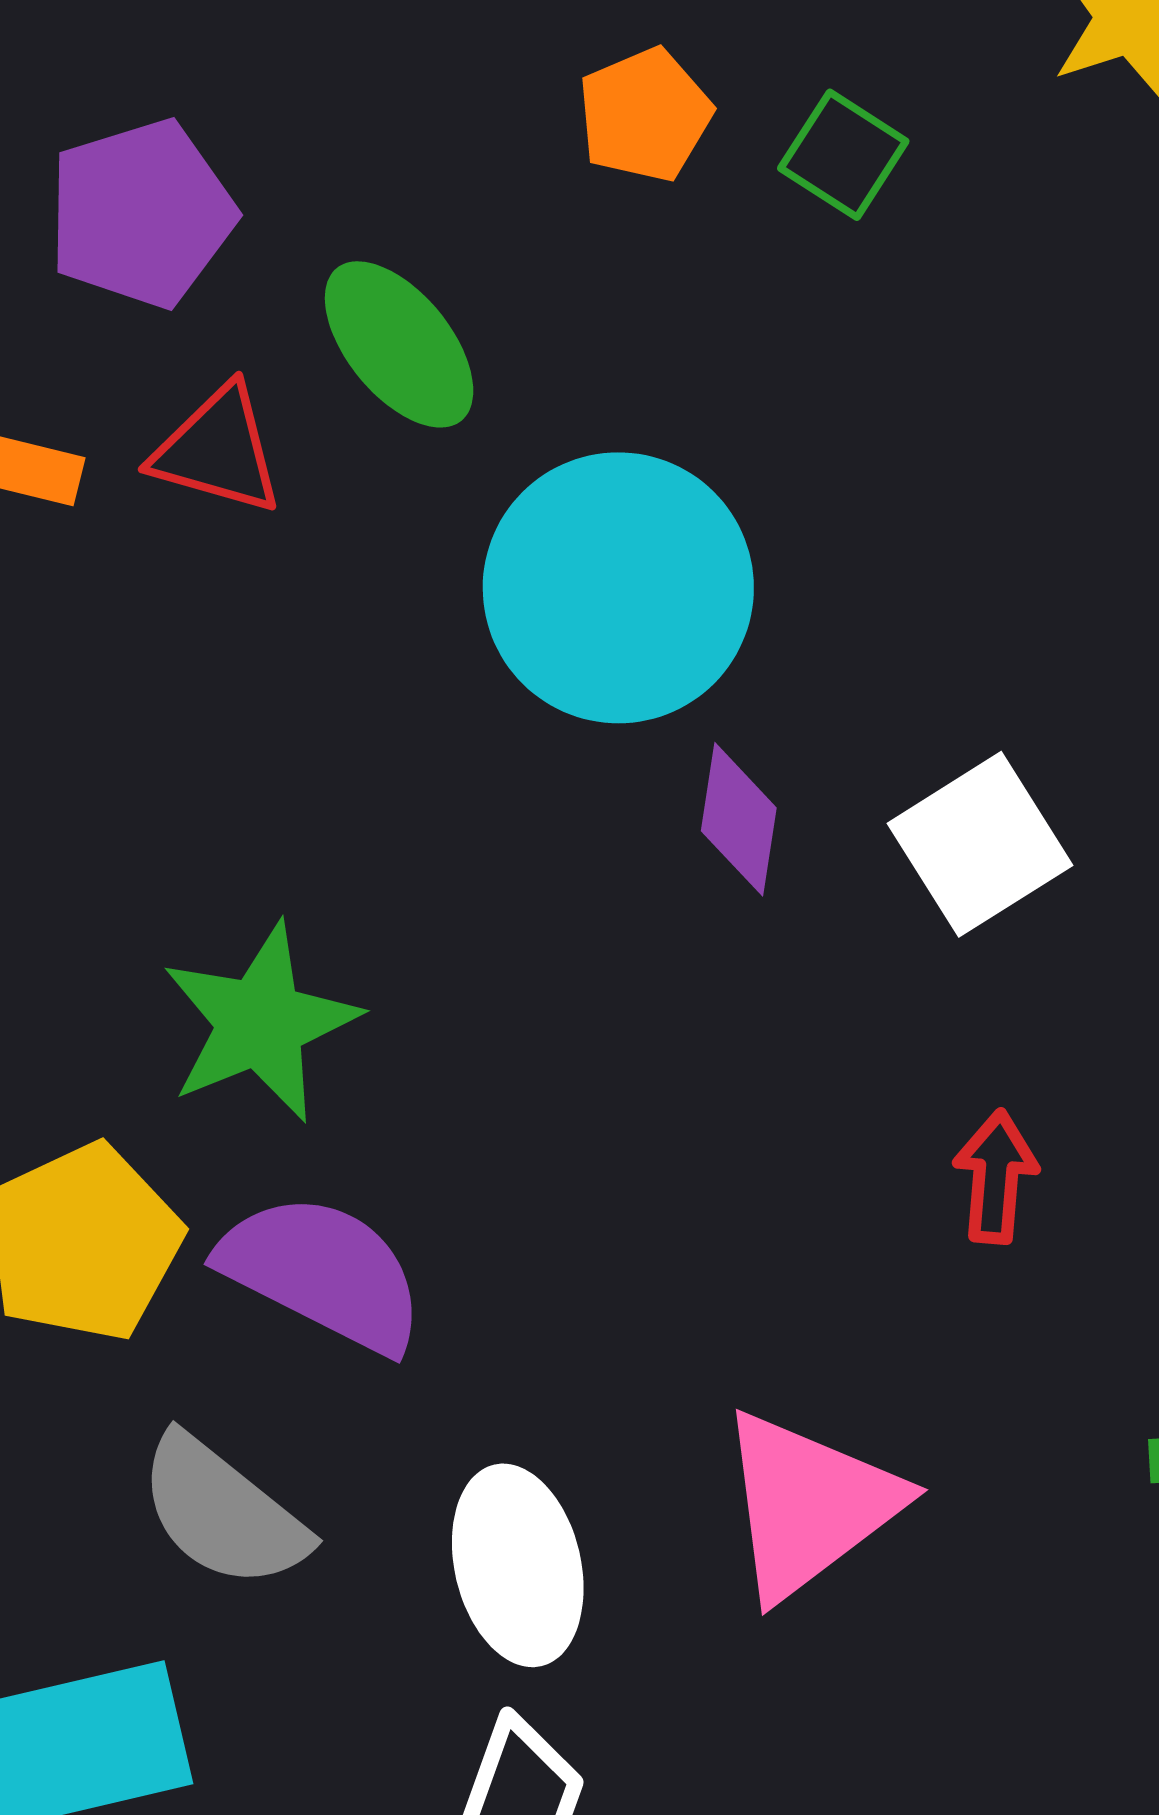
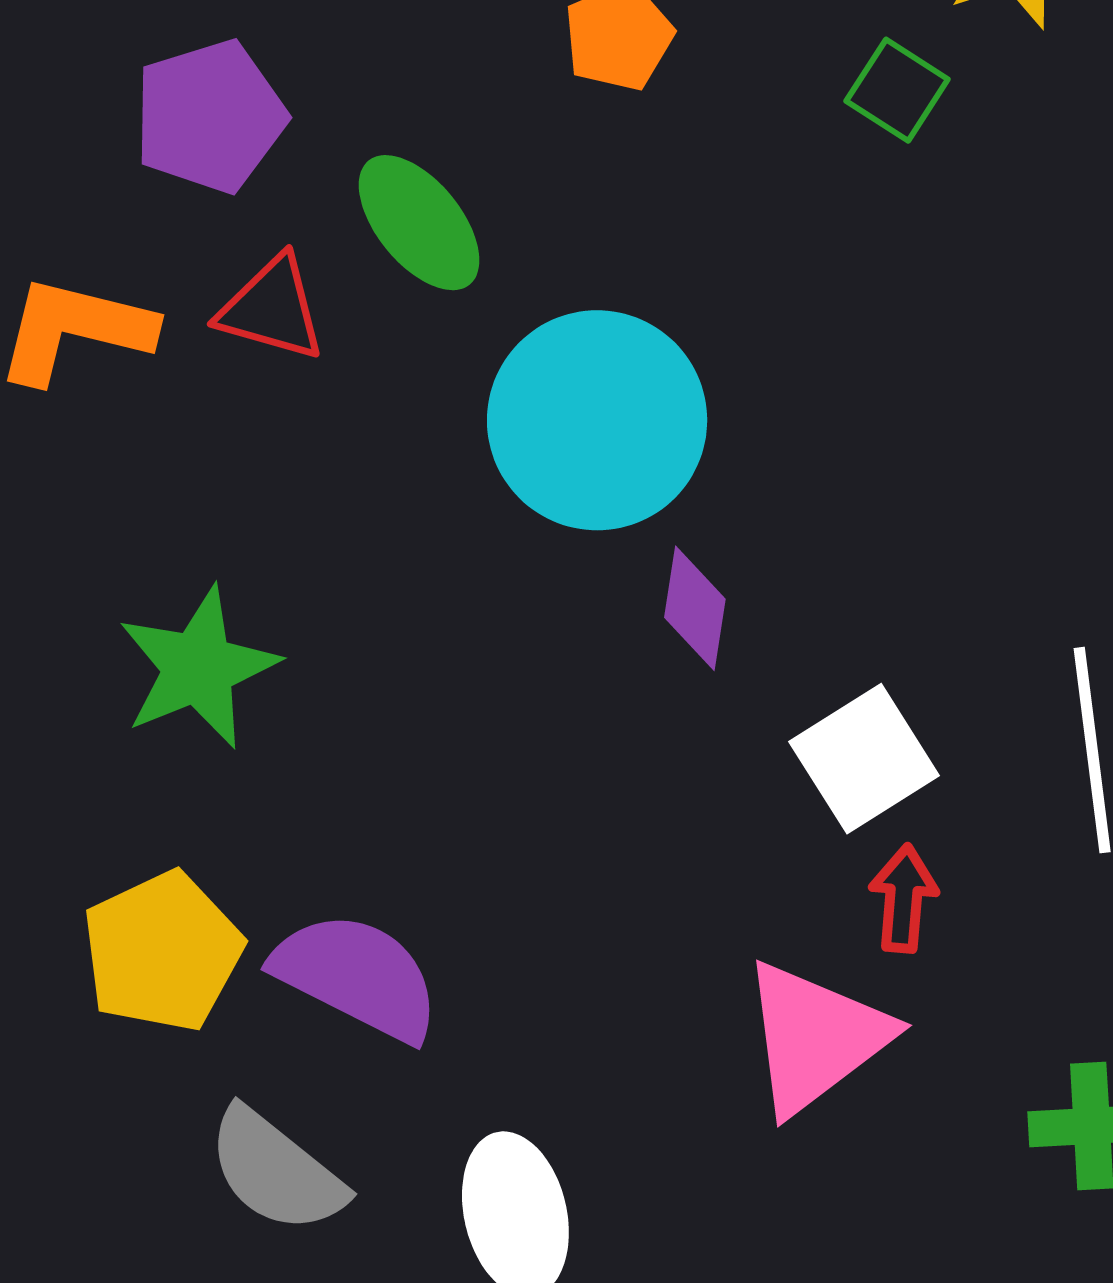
green square: (843, 155) -> (897, 90), moved
white square: (980, 844) -> (864, 759), moved
green star: (260, 1023) -> (198, 668), moved
pink triangle: (809, 1505) -> (815, 1037), moved

